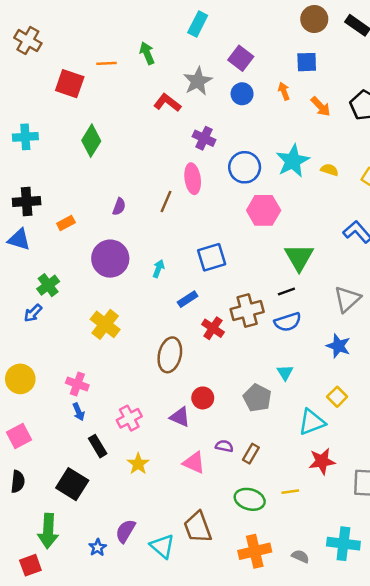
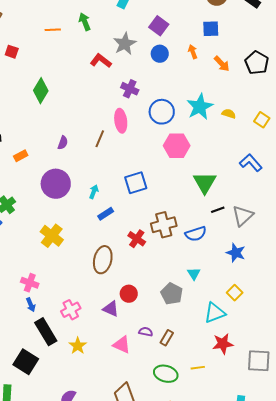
red square: (70, 84) -> (12, 52), moved, size x0.6
black line: (286, 291) -> (218, 210), moved
blue rectangle: (188, 299) -> (106, 214), moved
black rectangle: (98, 446) -> (46, 332), size x1.5

